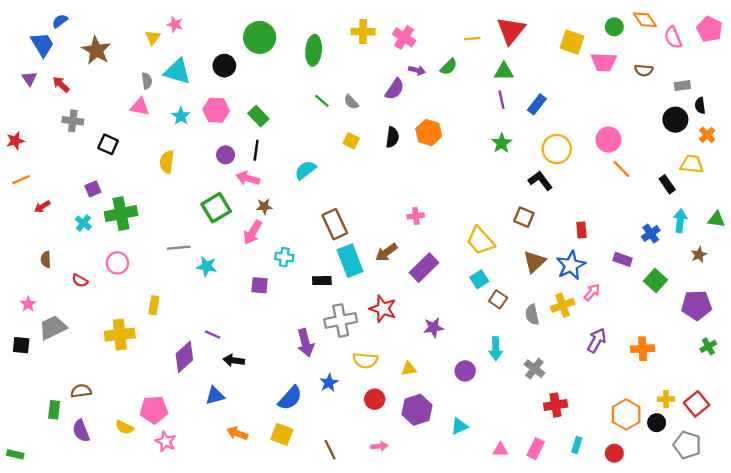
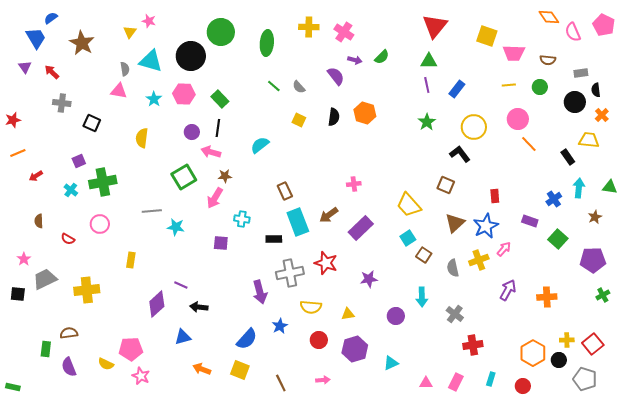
green circle: (614, 27) -> (540, 87), moved
yellow line: (472, 39) -> (509, 85), moved
black circle: (224, 66) -> (191, 56), size x1.5
purple semicircle: (395, 89) -> (336, 76), turned -72
brown rectangle: (335, 224) -> (285, 191), size x0.7
yellow cross: (120, 335) -> (87, 290), moved

